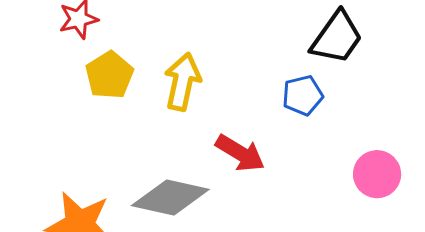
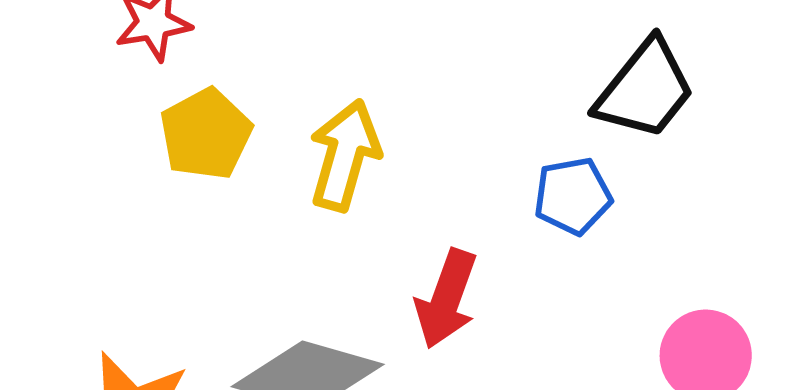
red arrow: (240, 153) -> (446, 299), turned 75

